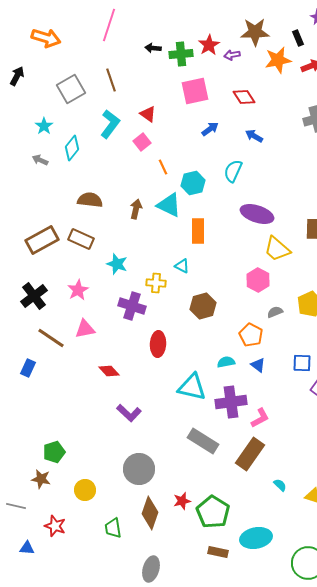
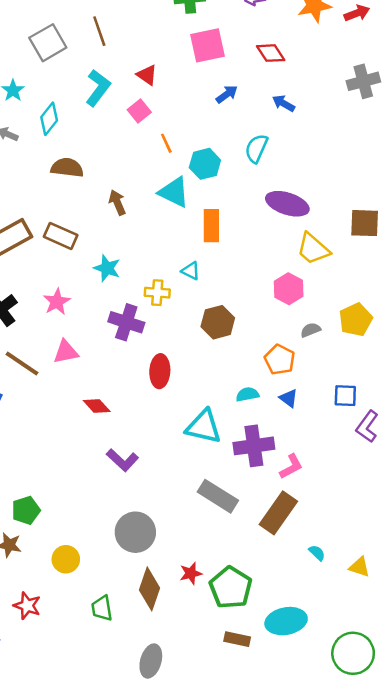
brown semicircle: (90, 200) -> (67, 168), moved
brown arrow: (136, 209) -> (117, 202), moved, turned -36

